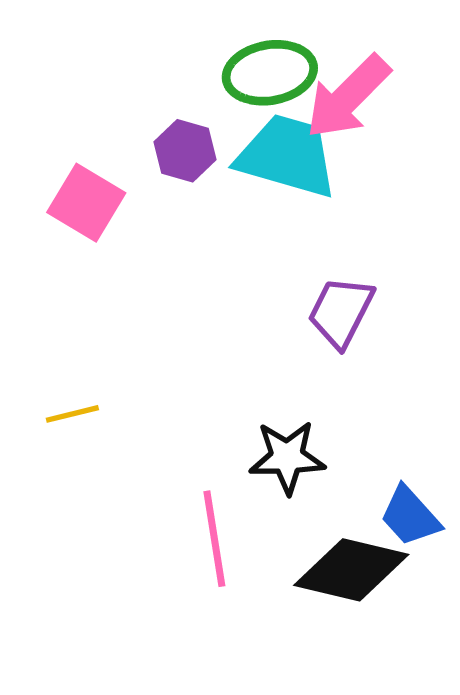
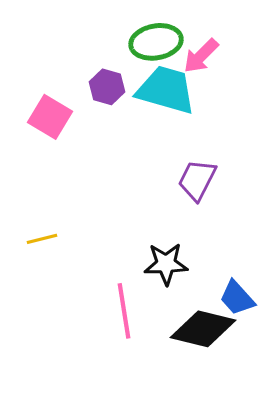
pink arrow: (348, 97) -> (201, 56), size x0.7

